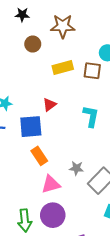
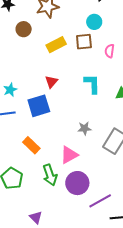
orange rectangle: (39, 156) -> (31, 145), moved
gray star: (76, 168) -> (85, 128), moved
green arrow: (25, 220) -> (50, 175), moved

